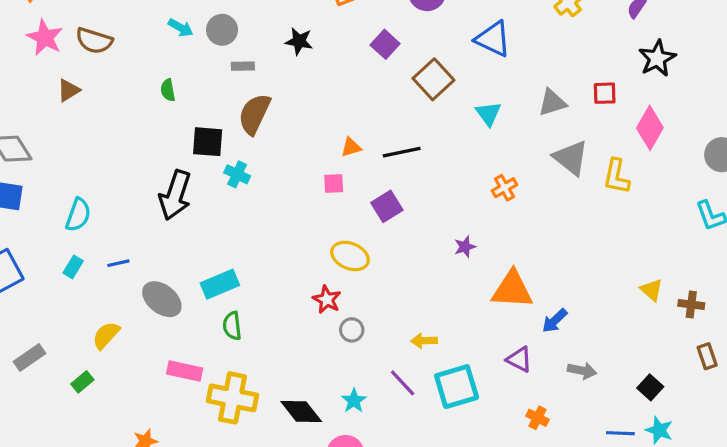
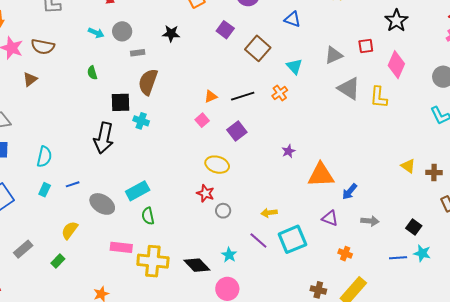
blue triangle: (493, 39) -> (292, 19), size x0.7
pink square: (334, 183) -> (202, 120), turned -32
orange cross: (504, 188) -> (280, 93), moved

